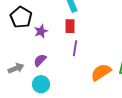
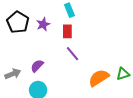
purple star: (41, 31) -> (43, 24), moved
purple line: (75, 48) -> (72, 54), turned -49

